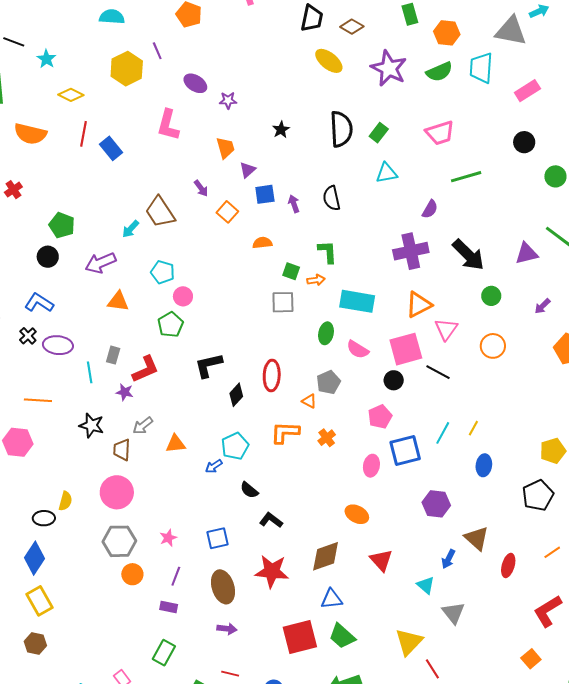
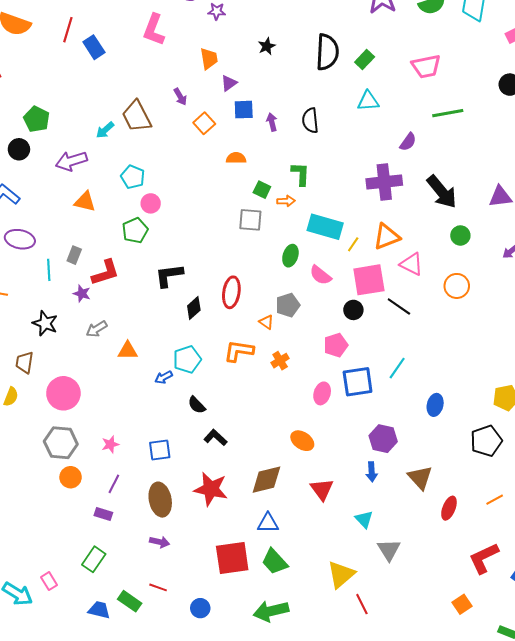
pink triangle: (446, 329) -> (412, 264), turned -45
yellow line: (473, 428) -> (353, 244), moved
brown trapezoid: (122, 450) -> (24, 363), moved
blue arrow: (448, 559) -> (372, 472), moved, turned -36

